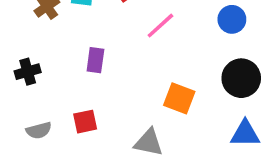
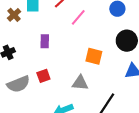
gray semicircle: (39, 130) -> (18, 84), size x1.6

